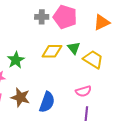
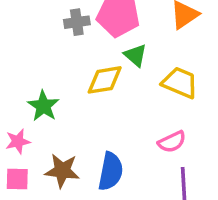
green triangle: (74, 48) -> (135, 55), moved

